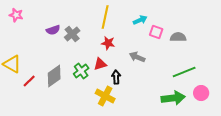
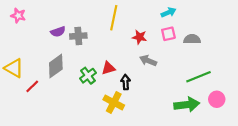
cyan arrow: (140, 20) -> (168, 12), moved
pink square: (156, 32) -> (168, 34), turned -32
gray cross: (72, 34) -> (78, 36), turned 35
red star: (108, 43) -> (139, 37), moved
gray diamond: (54, 76) -> (56, 66), moved

